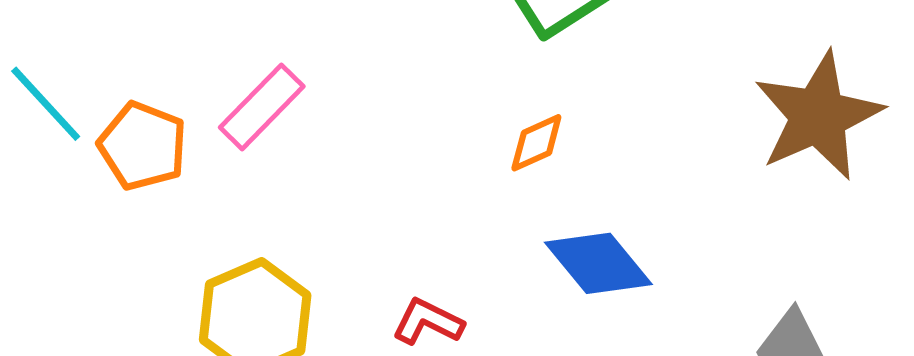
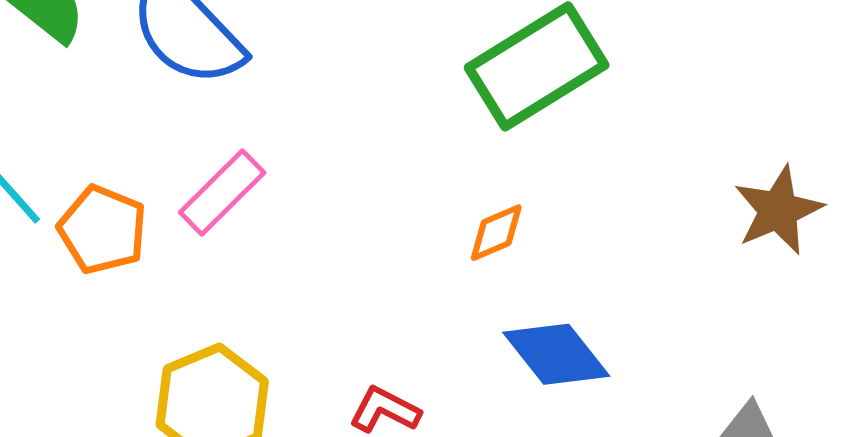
brown star: (818, 116) -> (778, 210), size x0.7

